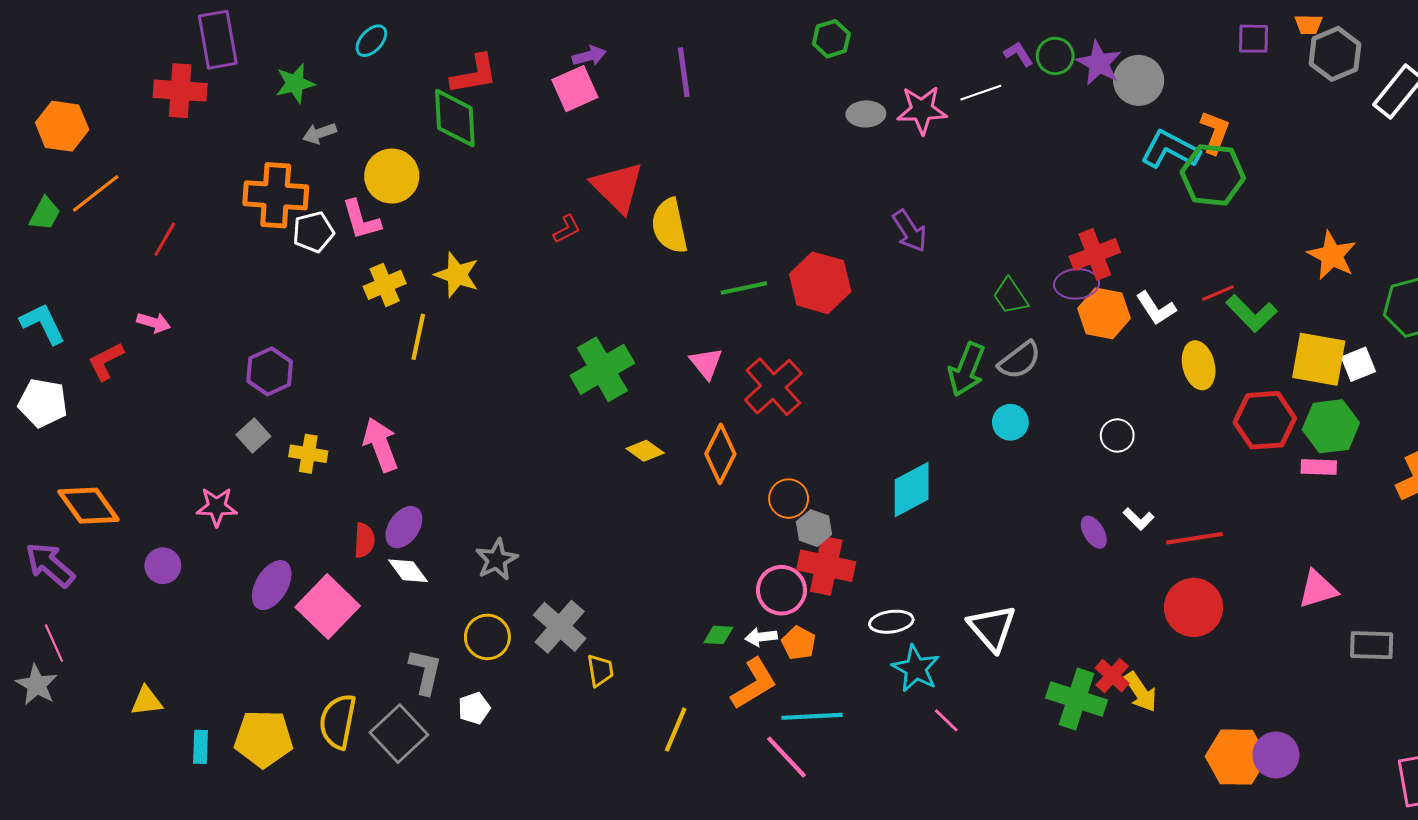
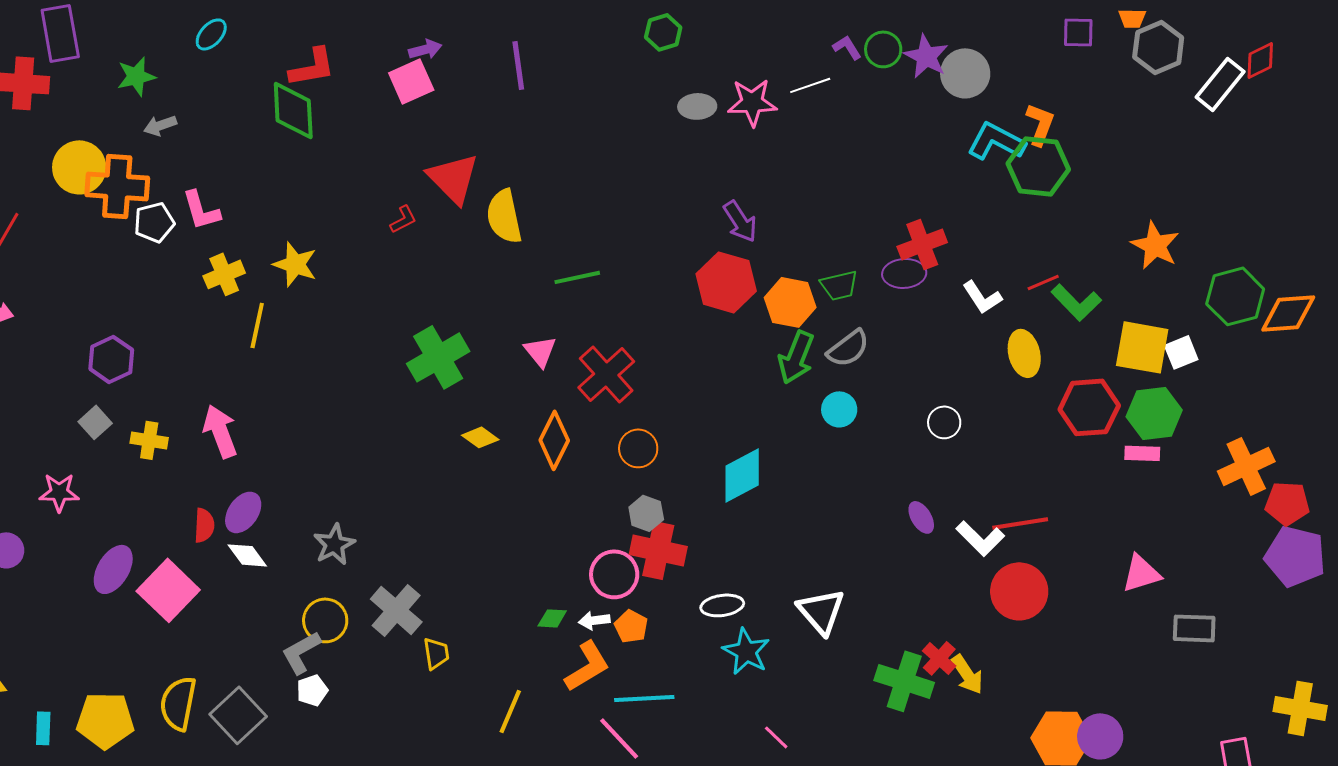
yellow circle: (392, 176) -> (79, 167), moved
red hexagon: (820, 283) -> (726, 282), moved
green trapezoid: (1010, 296) -> (839, 285), turned -69
orange hexagon: (1104, 313) -> (790, 302), moved
orange circle: (789, 499) -> (638, 448), moved
white L-shape: (1139, 519) -> (980, 538), moved, size x1.6
gray L-shape: (425, 672) -> (301, 652), moved, turned -132
pink line: (946, 720) -> (776, 737), moved

